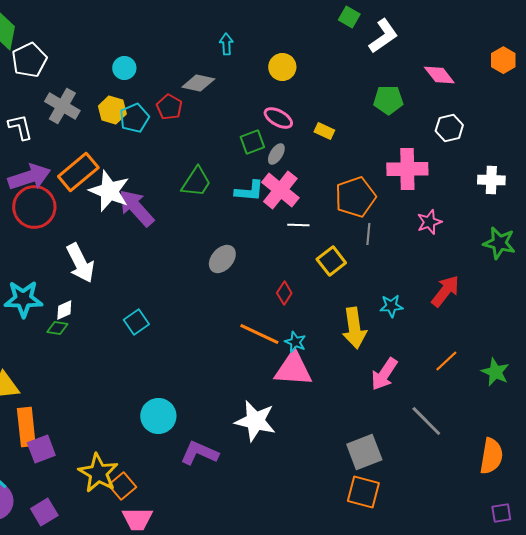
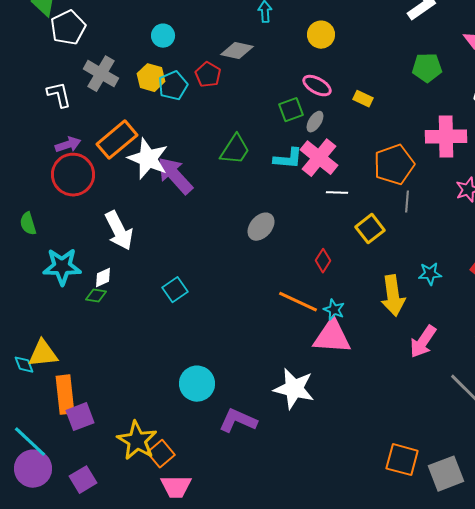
purple arrow: (29, 177) -> (68, 145), size x0.6
gray square: (364, 452) -> (446, 474), moved

